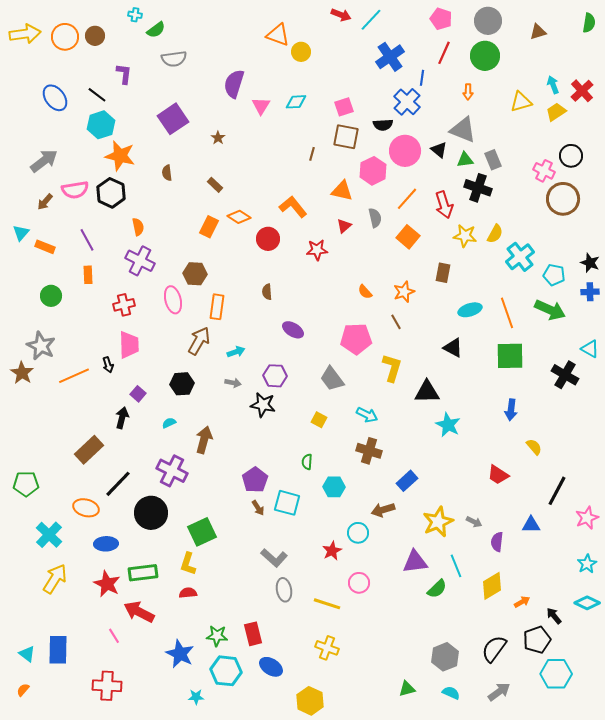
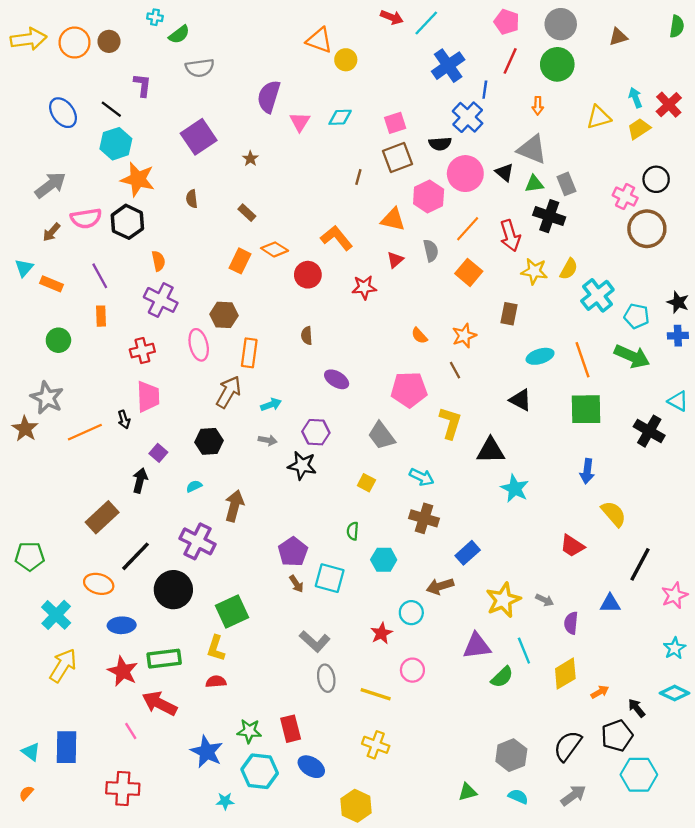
brown square: (346, 137) -> (397, 157), turned -32
yellow semicircle: (534, 447) -> (614, 514), size x1.4

